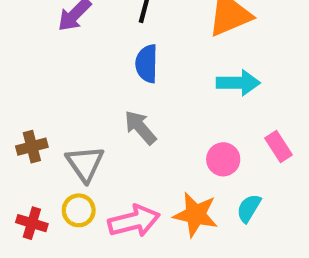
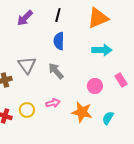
gray triangle: (85, 164) -> (27, 65), moved
cyan semicircle: (249, 208) -> (108, 118), moved
pink arrow: (134, 221) -> (53, 103), moved, size x0.6

